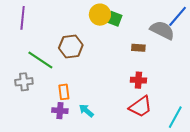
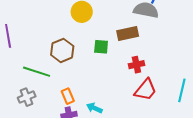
green square: (114, 19) -> (101, 47), moved
brown rectangle: (138, 48) -> (128, 33), size x1.5

